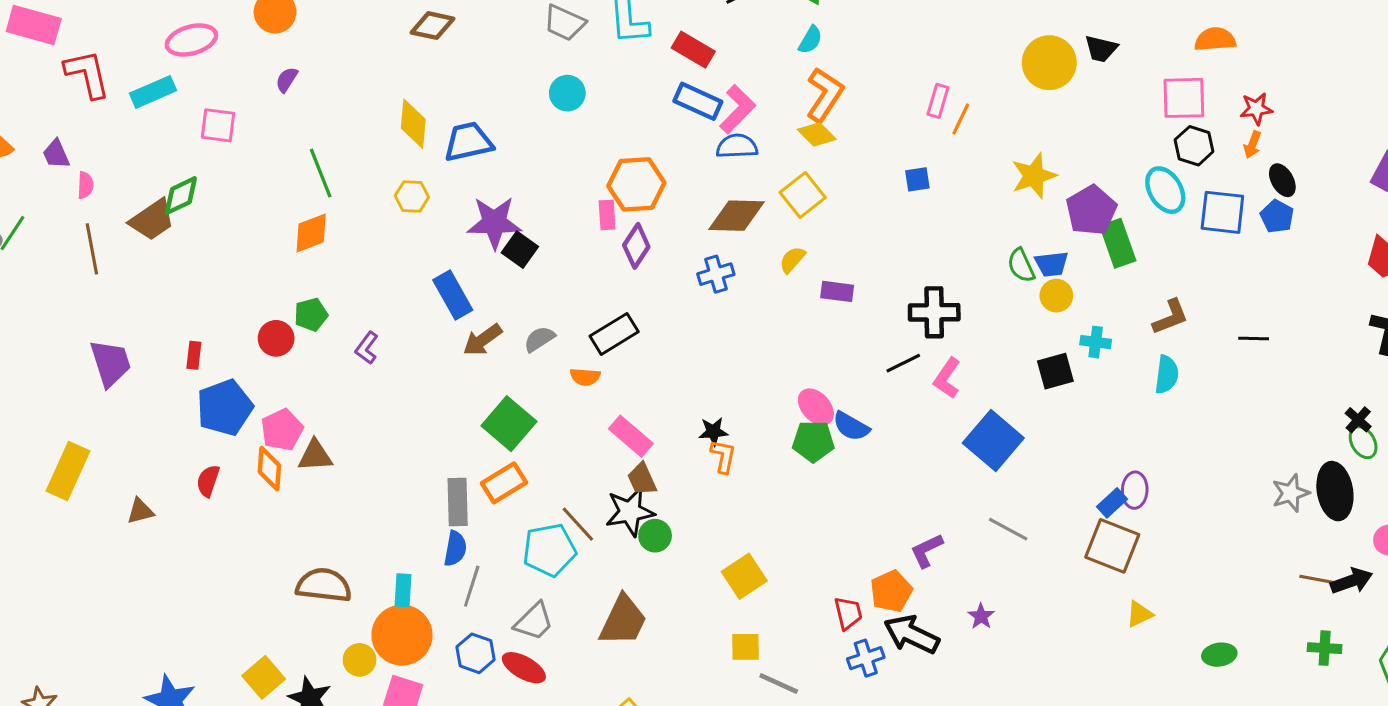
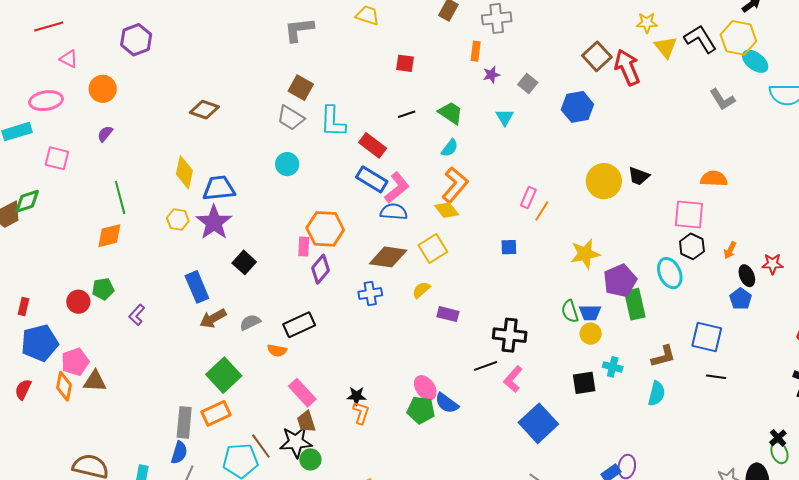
red star: (1256, 109) -> (773, 264), moved
blue square: (1222, 212) -> (707, 337), moved
purple star: (494, 223) -> (214, 222), moved, turned 30

